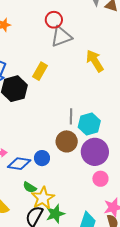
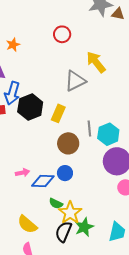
gray triangle: (61, 37) -> (75, 81), moved
yellow arrow: (95, 61) -> (96, 62), moved
yellow rectangle: (40, 71) -> (58, 113), moved
brown circle: (67, 141) -> (68, 143), moved

